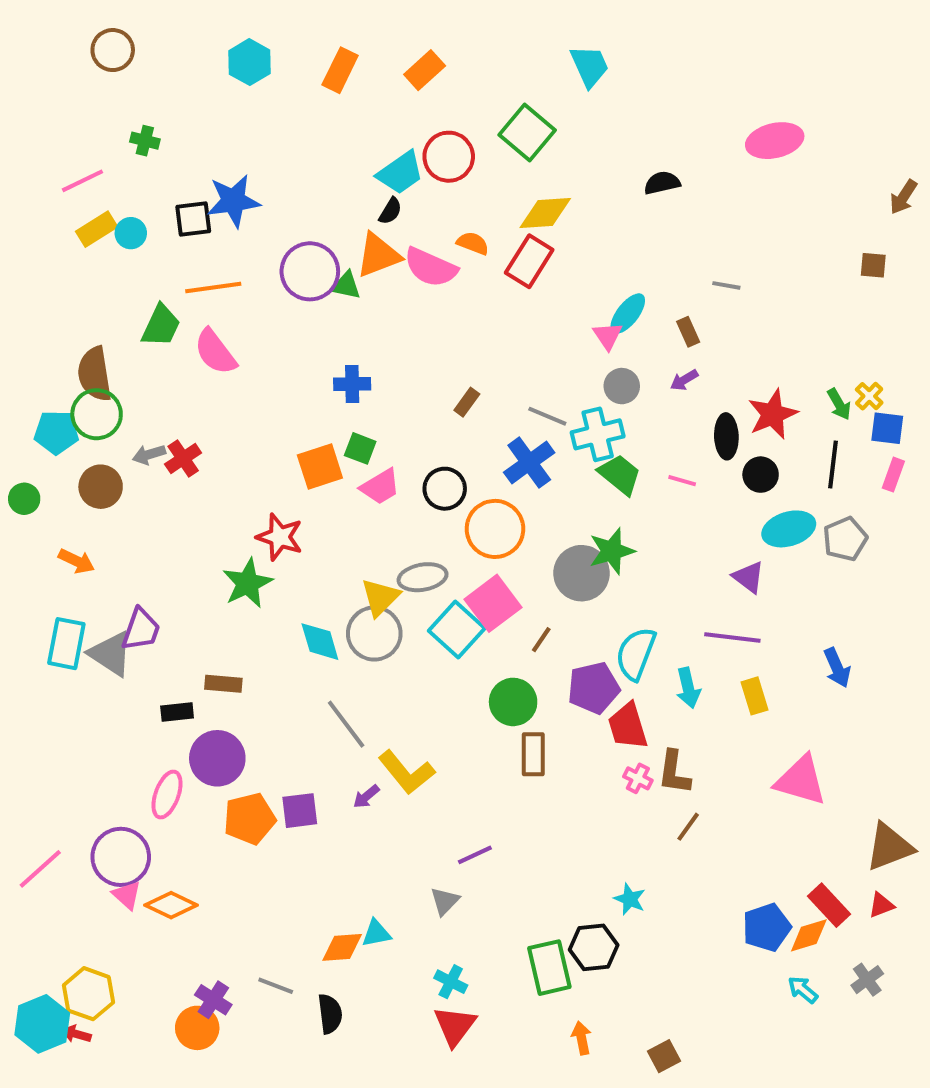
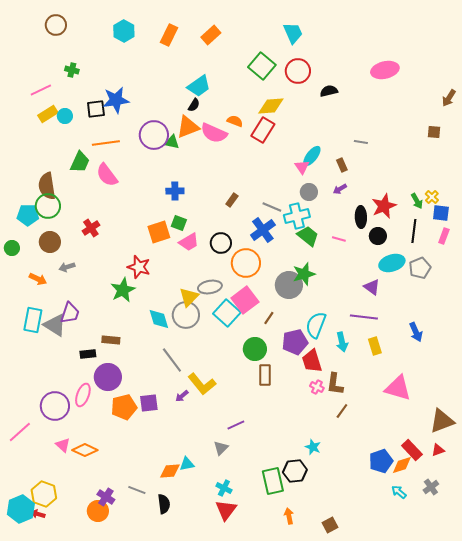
red circle: (449, 157) -> (298, 71), moved
gray arrow: (149, 454) -> (67, 267), moved
purple circle: (121, 857) -> (55, 406), moved

